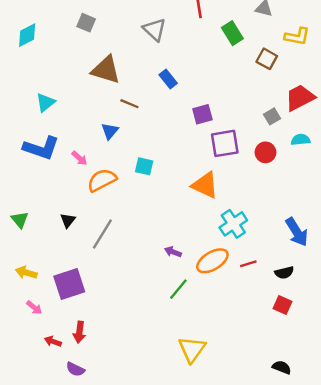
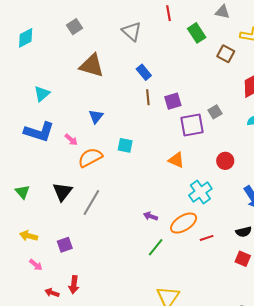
gray square: (86, 23) -> (75, 27), turned 35
brown line: (129, 104) -> (148, 97), moved, turned 63
gray square: (272, 116) -> (215, 112), moved
red circle: (265, 152) -> (225, 161), moved
orange triangle: (205, 185) -> (176, 160), size x0.7
black triangle: (68, 220) -> (62, 192), size x1.5
red line: (248, 264) -> (207, 238), moved
purple square: (69, 284) -> (65, 245), size x0.6

